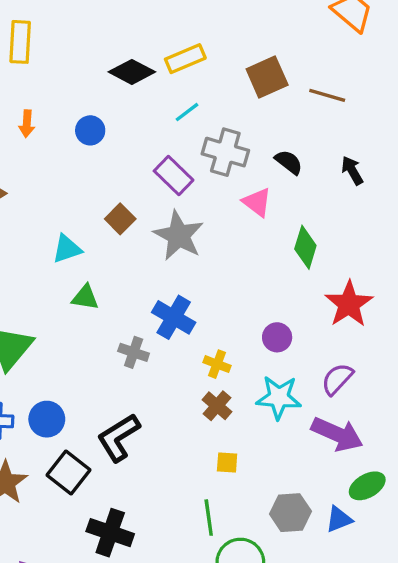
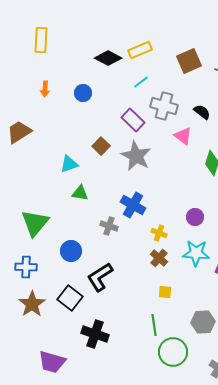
blue circle: (47, 419) -> (71, 251), moved

